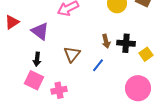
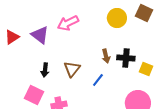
purple triangle: (40, 31) -> (40, 35), moved
yellow square: (146, 54) -> (146, 69), turned -32
black arrow: (37, 59) -> (45, 70), moved

